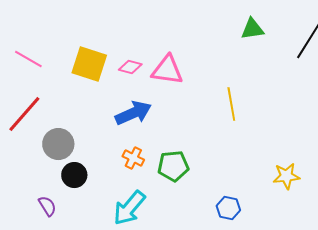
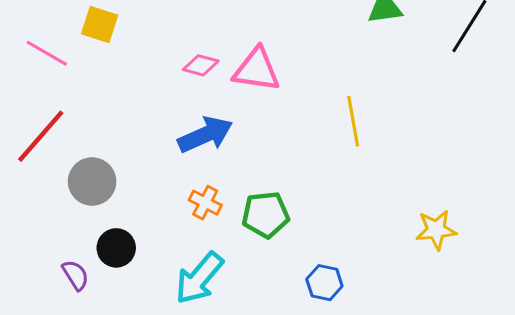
yellow square: (89, 64) -> (100, 25), moved, size x0.7
black circle: (74, 175) -> (116, 248), moved
blue hexagon: (228, 208) -> (324, 283), moved

